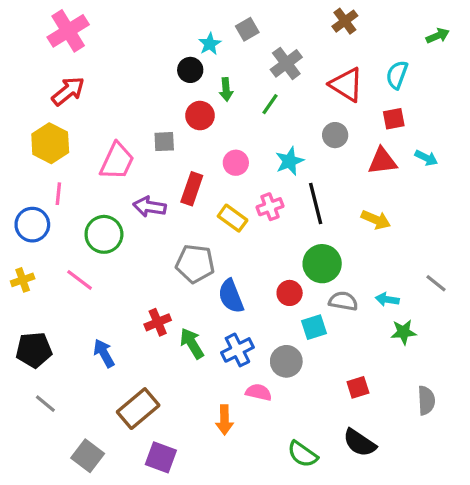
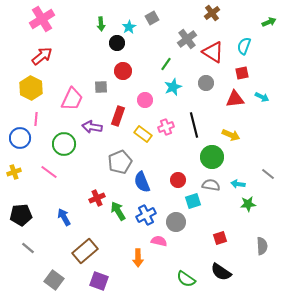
gray cross: (286, 63) -> (187, 39), moved
green arrow: (226, 89) -> (101, 24), moved
cyan star: (290, 161) -> (173, 87), moved
gray pentagon: (195, 264) -> (120, 162), turned -30
green circle: (322, 264) -> (212, 157), moved

